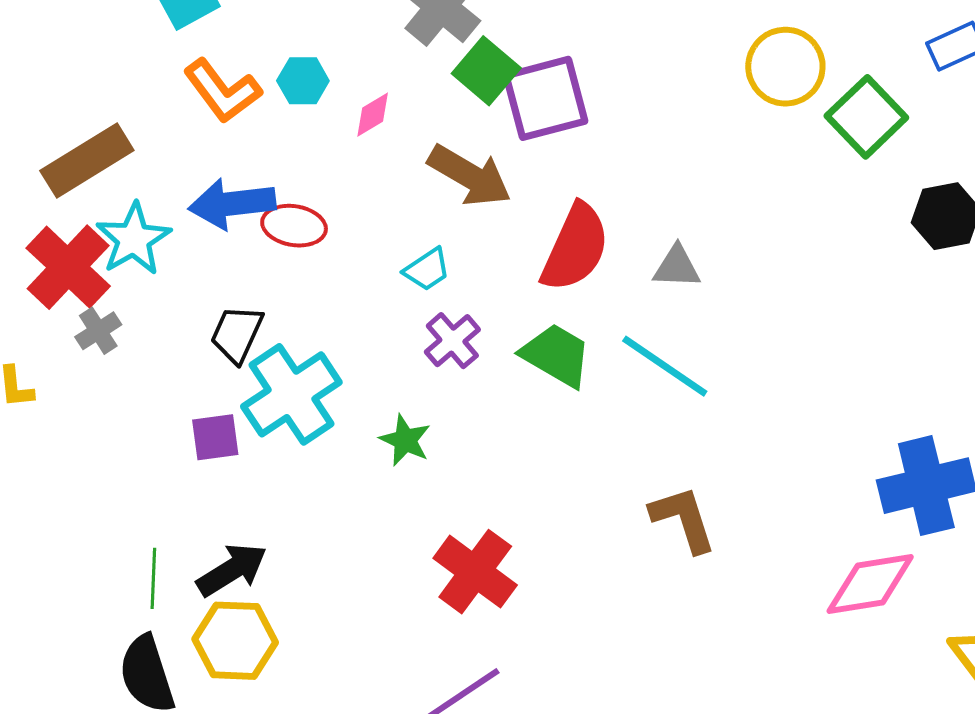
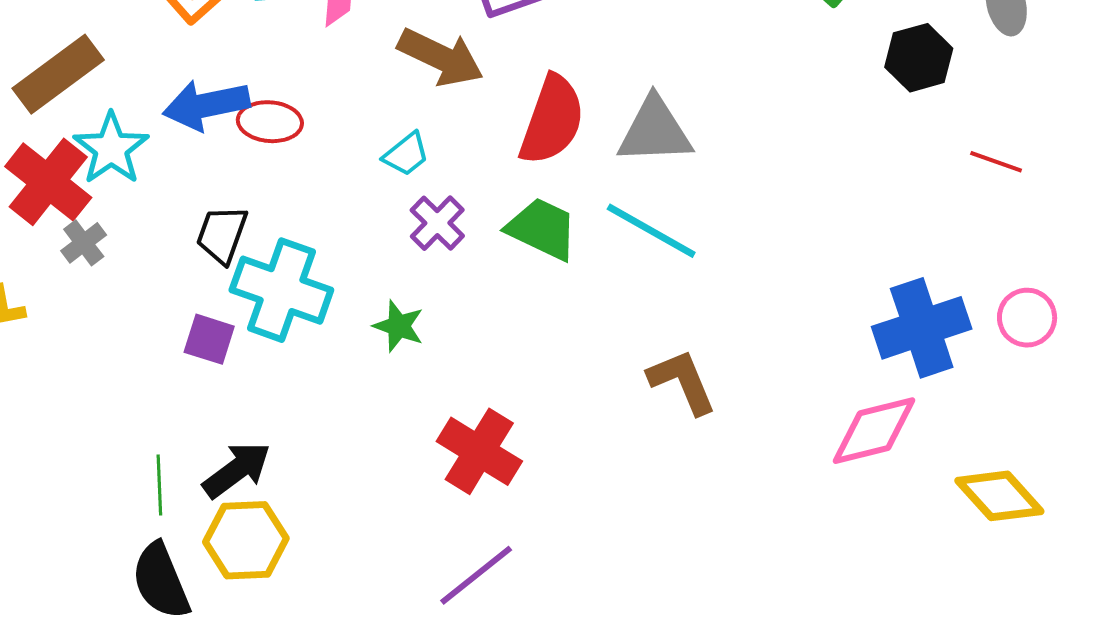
gray triangle: (677, 267) -> (655, 131), size x1.6
cyan cross: (291, 394) -> (281, 290), turned -32
purple square: (215, 437) -> (209, 339), turned 30

